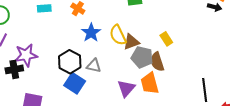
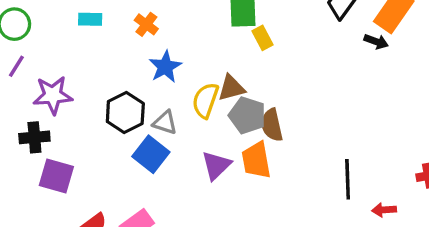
yellow semicircle: (118, 35) -> (205, 100), moved, turned 40
yellow rectangle: (166, 39) -> (262, 38), moved
black cross: (14, 69) -> (34, 137), moved
blue square: (75, 83) -> (151, 154), moved

